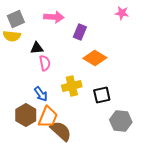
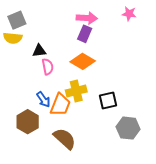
pink arrow: (54, 17) -> (87, 18), moved
orange diamond: (95, 58) -> (83, 61), moved
orange trapezoid: (48, 117) -> (60, 105), moved

